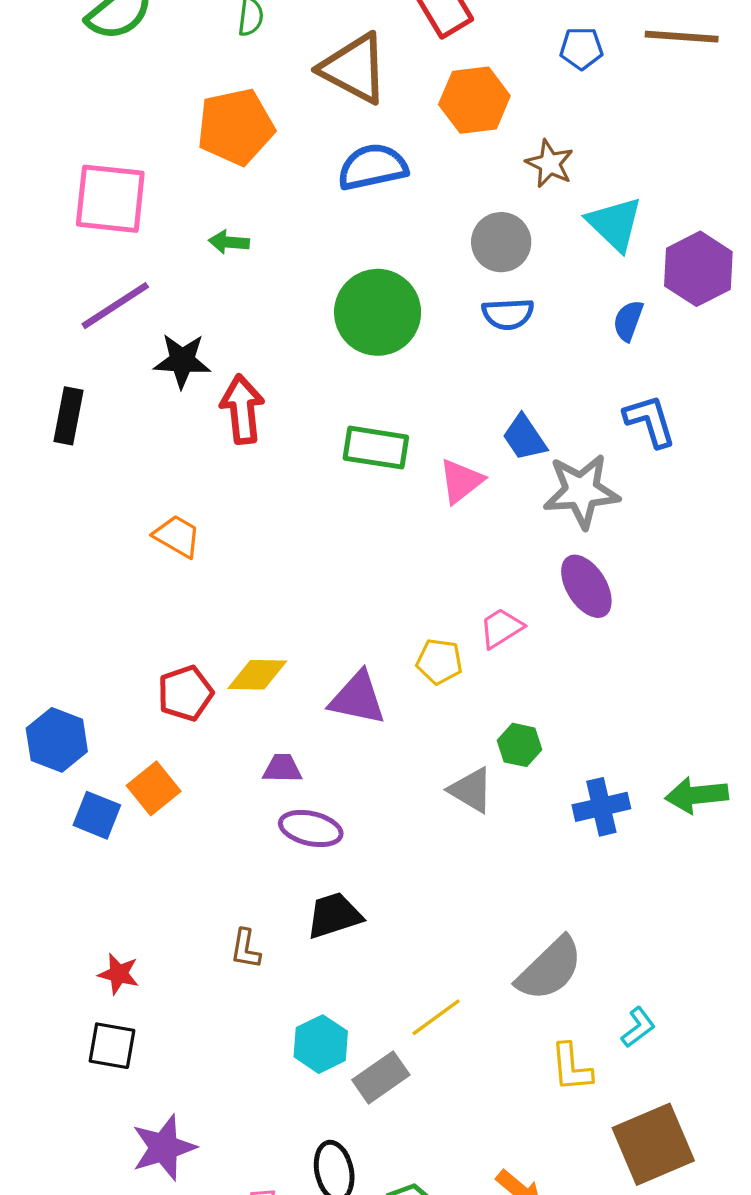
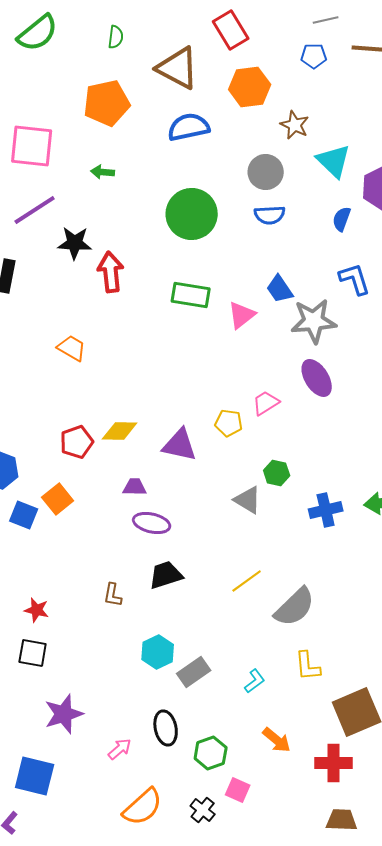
yellow line: (436, 1017) -> (247, 581), moved
cyan L-shape: (638, 1027) -> (255, 681), moved

